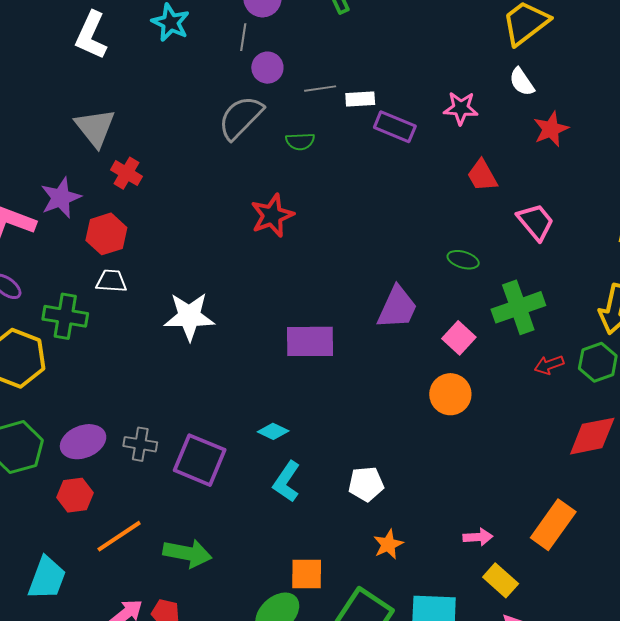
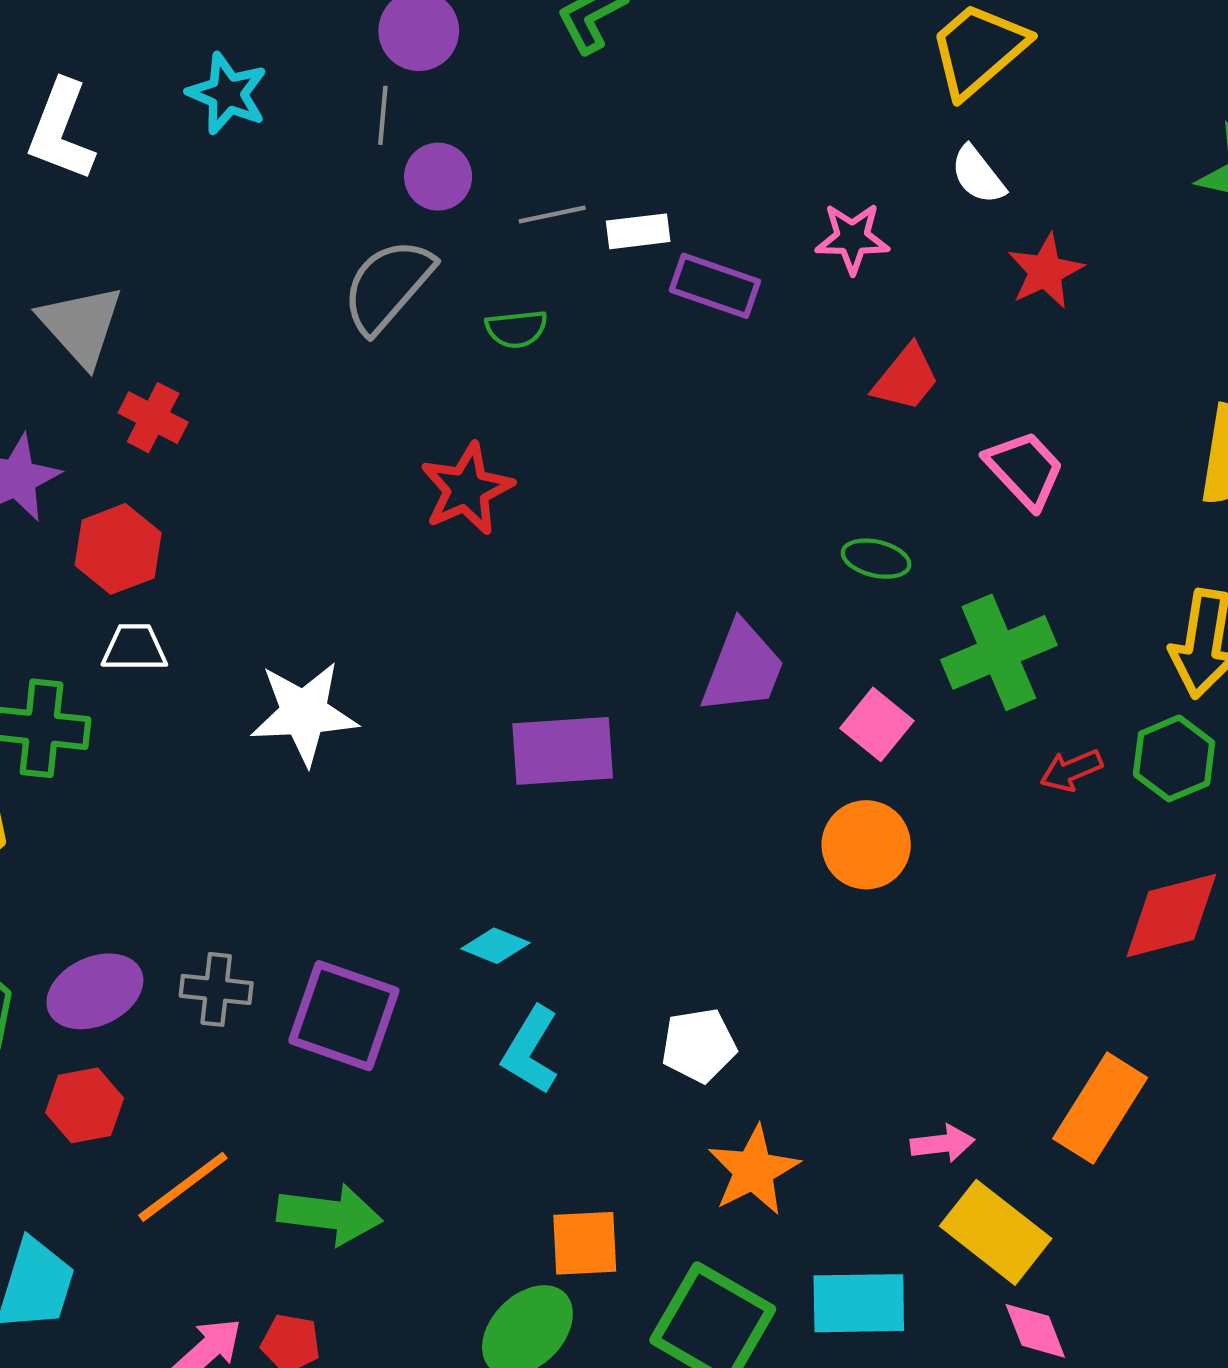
red trapezoid: (482, 176) -> (906, 378), turned -108
orange star: (388, 544) -> (754, 1170), size x1.4
yellow rectangle: (501, 580) -> (996, 1232), size x1.4

